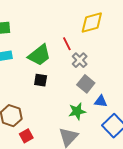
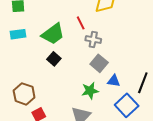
gray cross: (80, 60) -> (93, 40), turned -35
black square: (41, 80) -> (54, 59), turned 32

